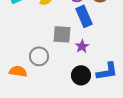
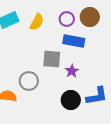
blue rectangle: (84, 16) -> (74, 41), turned -55

